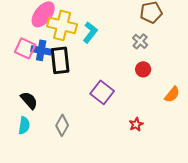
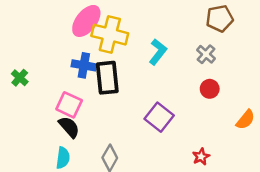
cyan L-shape: (90, 32) -> (158, 52), moved
pink square: (25, 48) -> (69, 105), moved

